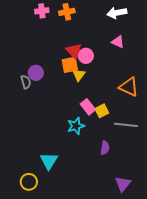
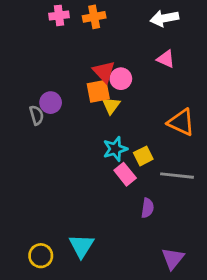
pink rectangle: (88, 107) -> (125, 174), moved
cyan star: (76, 126) -> (115, 149), moved
cyan triangle: (49, 161) -> (81, 246), moved

